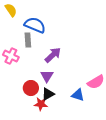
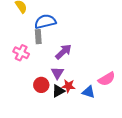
blue semicircle: (35, 25) -> (45, 22), turned -35
red star: (41, 104) -> (68, 86), moved

